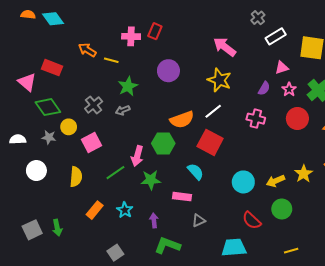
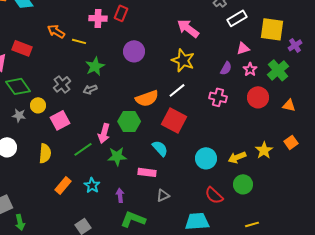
green arrow: (57, 228) -> (20, 222), moved

